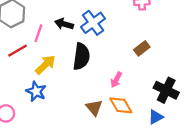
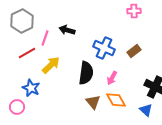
blue cross: (93, 23) -> (104, 48), moved, turned -30
black semicircle: (81, 57) -> (86, 73), moved
blue star: (36, 91) -> (31, 88), moved
blue triangle: (156, 117) -> (146, 110), turned -48

